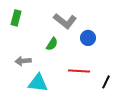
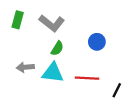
gray L-shape: (65, 21) -> (52, 23), moved
cyan triangle: (38, 83) -> (53, 73), moved

